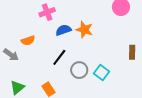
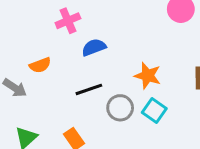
orange star: (84, 30) -> (148, 76), moved
black line: (59, 57) -> (89, 89), turned 36

